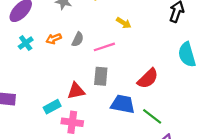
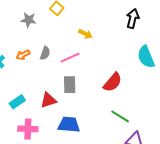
blue trapezoid: (123, 104) -> (69, 125), moved
cyan rectangle: (52, 107) -> (17, 102), moved
pink cross: (72, 122) -> (28, 129), moved

